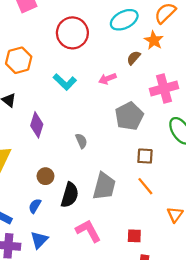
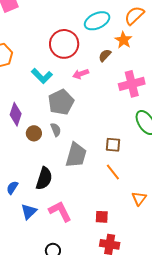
red circle: (72, 33) -> (64, 44), moved
gray pentagon: (129, 116) -> (61, 102), moved
brown circle: (45, 176) -> (34, 133), moved
gray trapezoid: (104, 186) -> (76, 155), moved
blue triangle: (39, 240) -> (29, 211), moved

